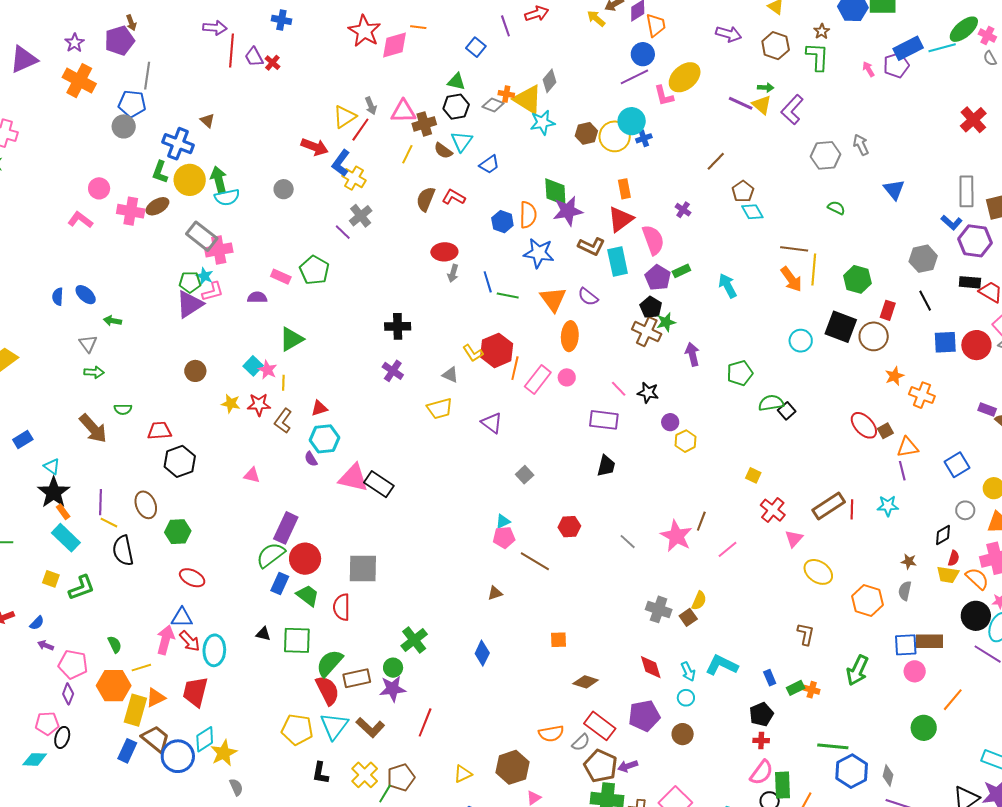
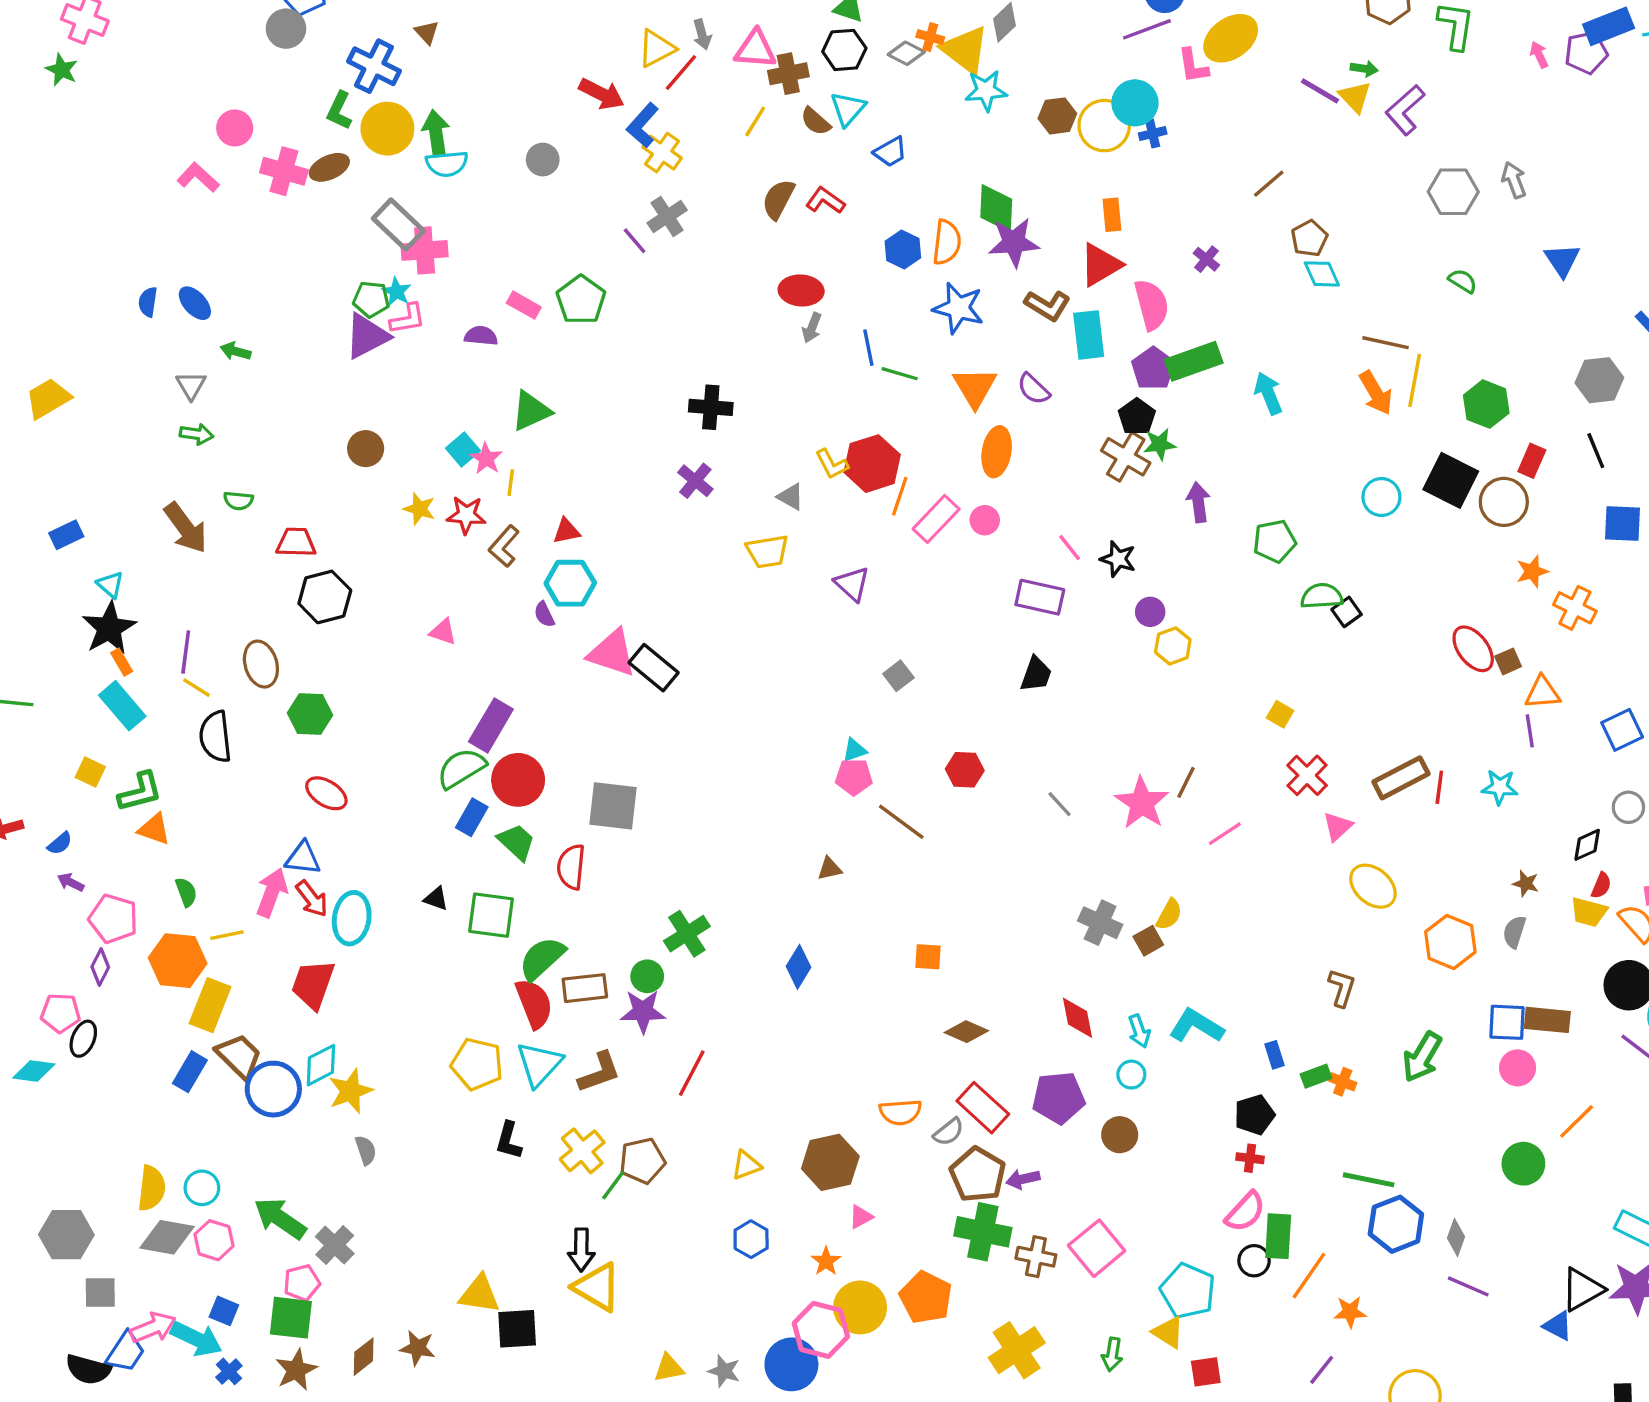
green rectangle: (681, 271) -> (1194, 361), size x1.8
orange triangle: (156, 698) -> (154, 829), moved, turned 40
brown L-shape: (370, 727) -> (599, 1072), turned -68

